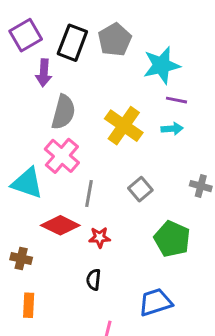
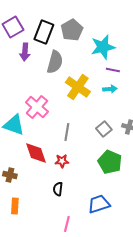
gray semicircle: (63, 112) -> (55, 62), moved
gray square: (140, 189) -> (104, 129), moved
gray line: (89, 194) -> (67, 132), moved
red diamond: (60, 225) -> (36, 153), turned 45

